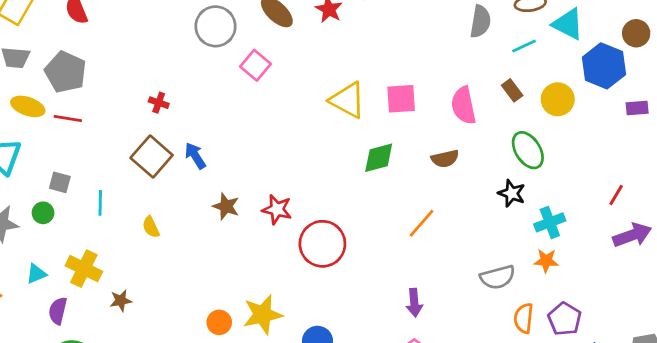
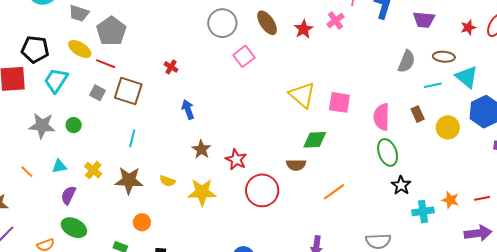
green ellipse: (528, 150) -> (388, 152), moved
brown square: (152, 157) -> (128, 91), moved, turned -36
brown semicircle: (445, 159) -> (296, 165), moved
gray square: (60, 182) -> (98, 93), moved
red line: (616, 195) -> (482, 198), moved, turned 35
cyan line: (100, 203) -> (132, 138), moved
yellow semicircle: (151, 227) -> (167, 181), moved, turned -56
orange star: (546, 261) -> (450, 200), moved
yellow cross: (84, 269) -> (93, 170), size x0.7
brown star: (121, 301) -> (129, 180), moved, size x1.8
yellow star: (263, 315) -> (202, 192), moved
orange circle: (219, 322) -> (142, 222), moved

